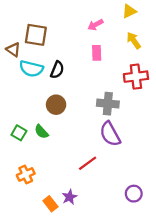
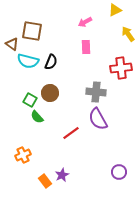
yellow arrow: (134, 41) -> (128, 34), moved
green square: (19, 133) -> (30, 100), moved
red line: (88, 163) -> (71, 133), moved

